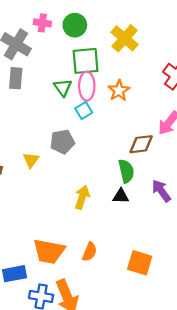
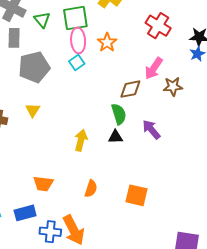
green triangle: (63, 88) -> (42, 20), moved
gray pentagon: (62, 142) -> (34, 67), moved, size x1.4
orange trapezoid: (49, 251) -> (43, 184), moved, size x0.7

